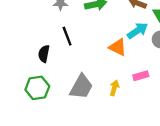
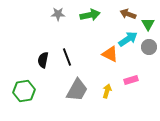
black line: (67, 36) -> (67, 57), moved
green hexagon: (37, 88) -> (24, 91), moved

